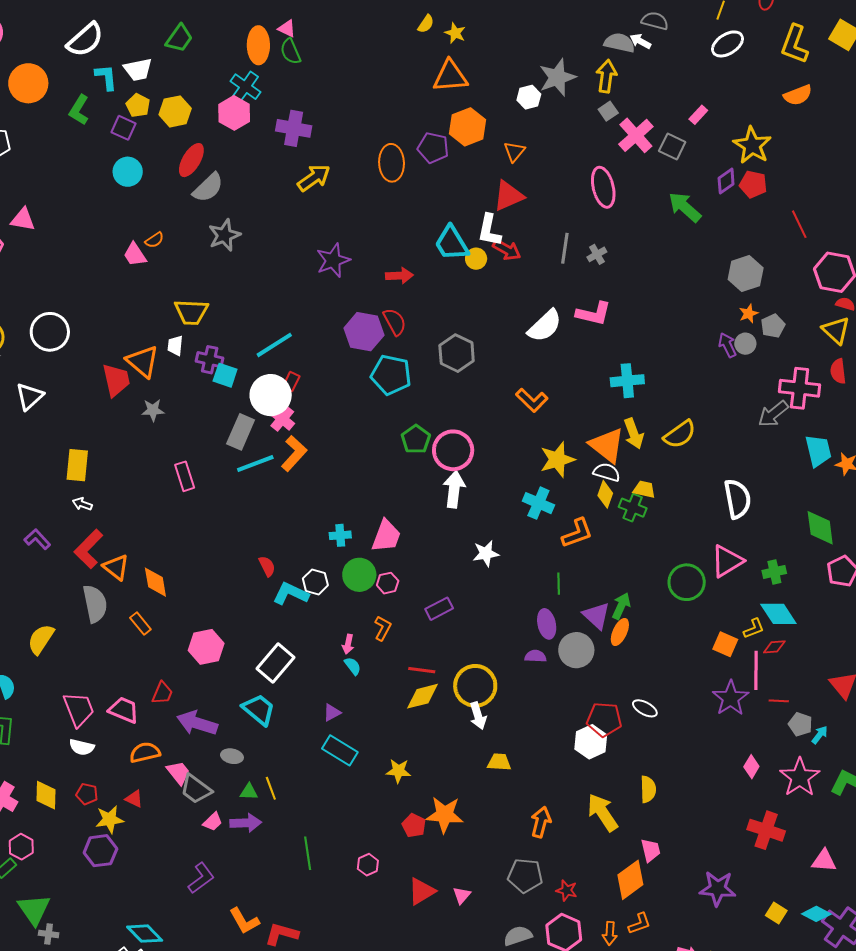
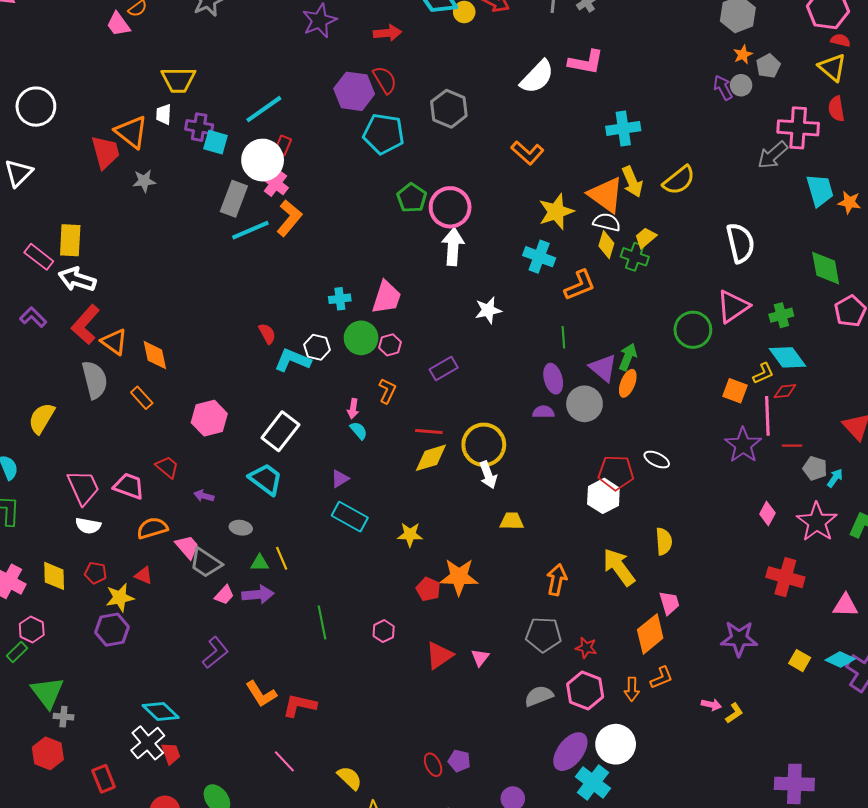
pink rectangle: (185, 476) -> (39, 257), moved, turned -32
yellow trapezoid: (644, 489) -> (645, 238), turned -50
white arrow: (82, 504) -> (77, 279), size x1.8
red trapezoid: (162, 693) -> (167, 467), turned -70
purple arrow: (197, 723) -> (204, 496), size x0.5

